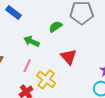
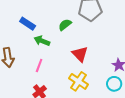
blue rectangle: (13, 13) -> (28, 24), moved
yellow cross: (46, 79) -> (79, 81), moved

